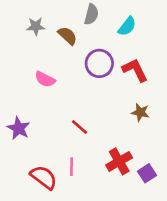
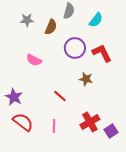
brown semicircle: (68, 36) -> (51, 27), turned 70
brown star: (140, 112) -> (86, 79), moved
red semicircle: (44, 177) -> (23, 122), moved

